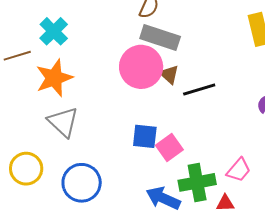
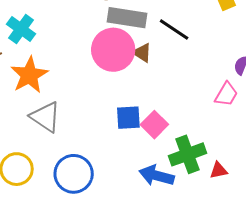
black line: (199, 90) -> (174, 29), moved, turned 60
pink trapezoid: (239, 170) -> (226, 94), moved

